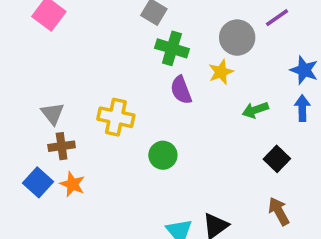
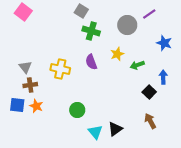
yellow star: (221, 72) -> (117, 54), moved
purple semicircle: (181, 90) -> (91, 62), moved
blue arrow: (302, 108) -> (163, 77), moved
green circle: (163, 155) -> (77, 110), moved
blue square: (38, 182) -> (17, 105), turned -35

